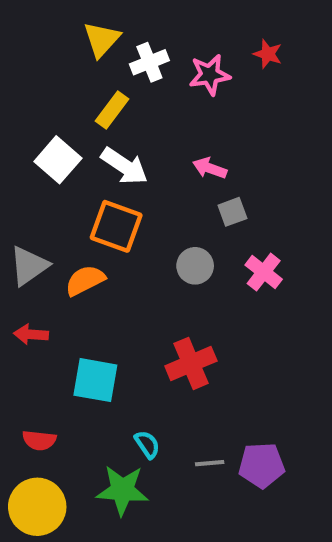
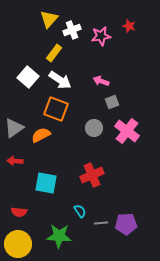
pink cross: (264, 272) -> (127, 131), size x1.4
cyan semicircle: (147, 444) -> (80, 211), moved

